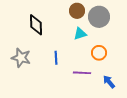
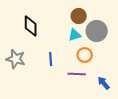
brown circle: (77, 11) -> (79, 16), moved
gray circle: (99, 17) -> (97, 31), moved
orange circle: (99, 53) -> (85, 55), moved

